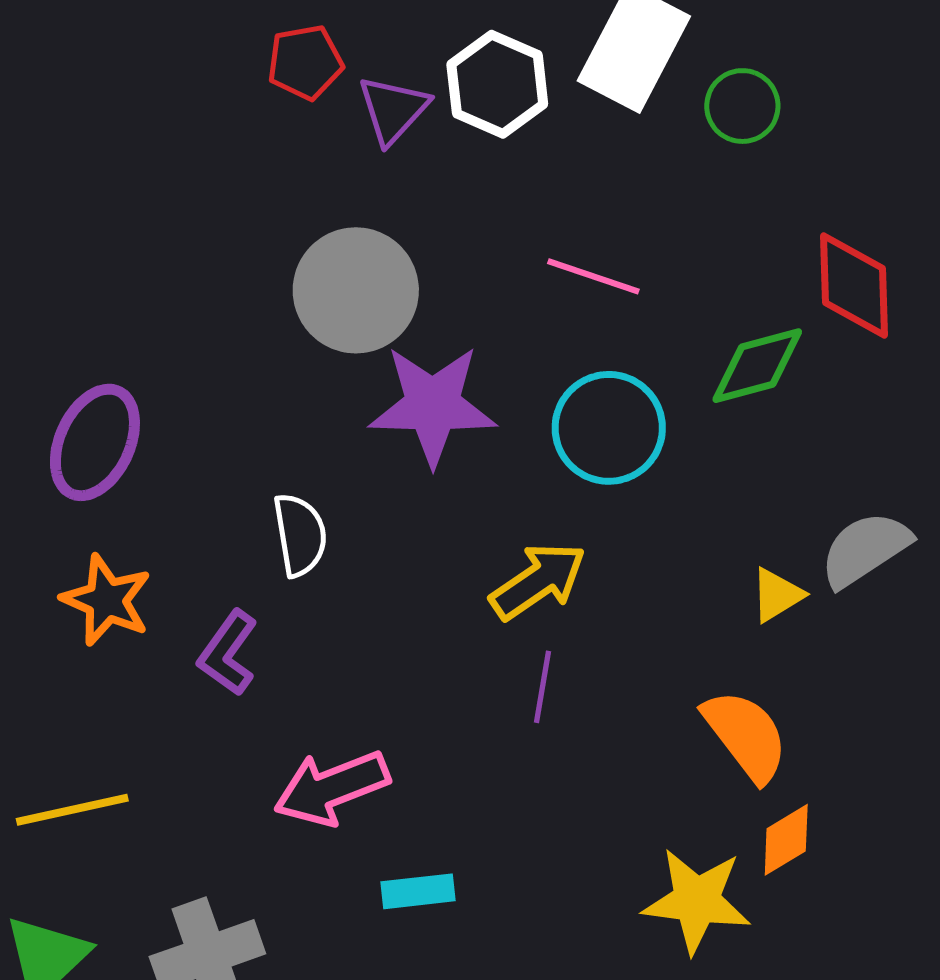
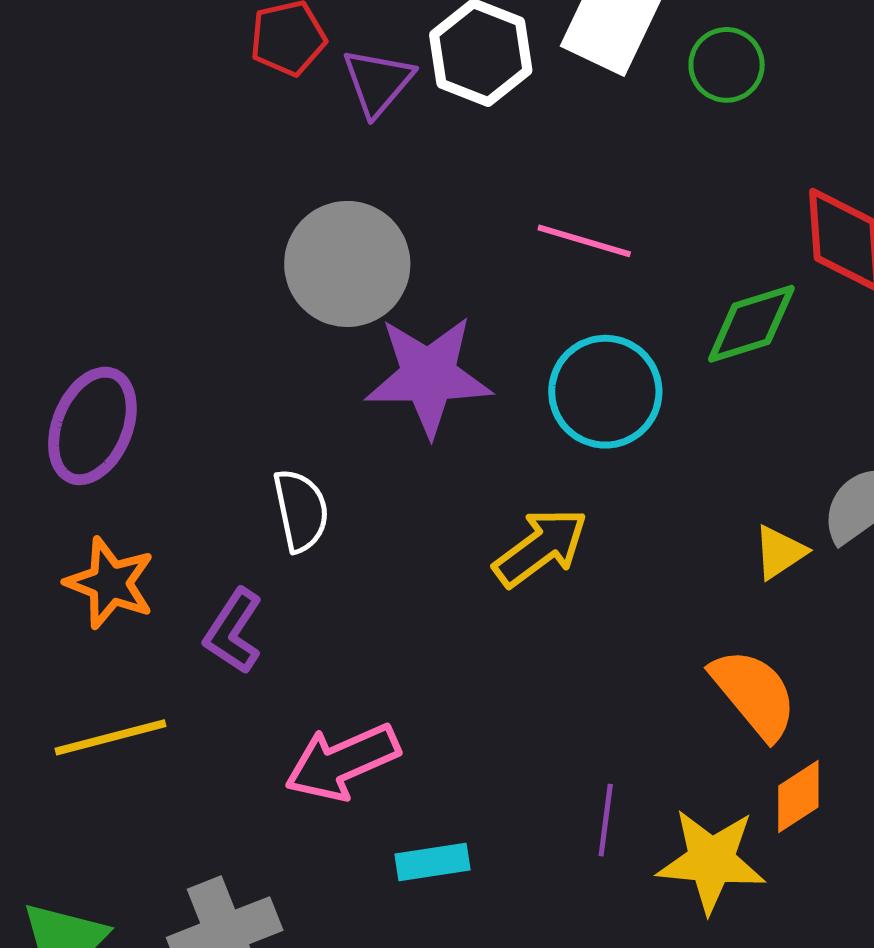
purple line: (543, 687) -> (606, 820), moved
yellow line: (72, 810) -> (110, 737), moved

